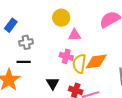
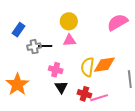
pink triangle: (75, 35) -> (70, 40), moved
pink cross: (66, 56) -> (56, 70), moved
black line: (24, 62) -> (45, 46), moved

